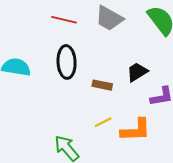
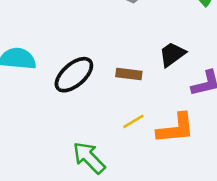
black ellipse: (67, 62) -> (74, 75), moved, turned 56

